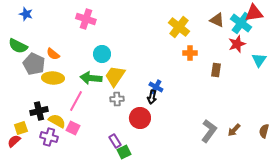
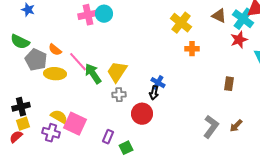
pink cross: (86, 19) -> (88, 15), turned -30
cyan circle: (102, 54) -> (104, 14), moved
brown rectangle: (216, 70) -> (229, 84), moved
green arrow: (91, 78) -> (93, 74), turned 50
pink line: (76, 101) -> (78, 62), moved, turned -70
black cross: (39, 111) -> (21, 107), moved
pink square: (73, 128) -> (75, 124), size x1.6
purple rectangle: (115, 141) -> (108, 137), moved, turned 56

